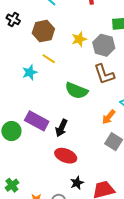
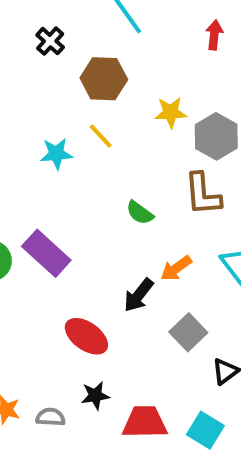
green semicircle: (76, 91) -> (140, 213), size x0.6
orange arrow: (109, 117) -> (176, 268), moved
black arrow: (61, 128) -> (139, 295), moved

